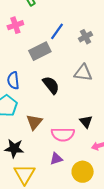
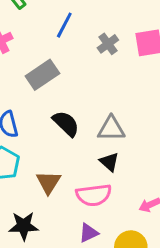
blue line: (57, 31) -> (64, 25), moved
gray triangle: (83, 73) -> (111, 129), moved
black triangle: (86, 122) -> (109, 162), moved

